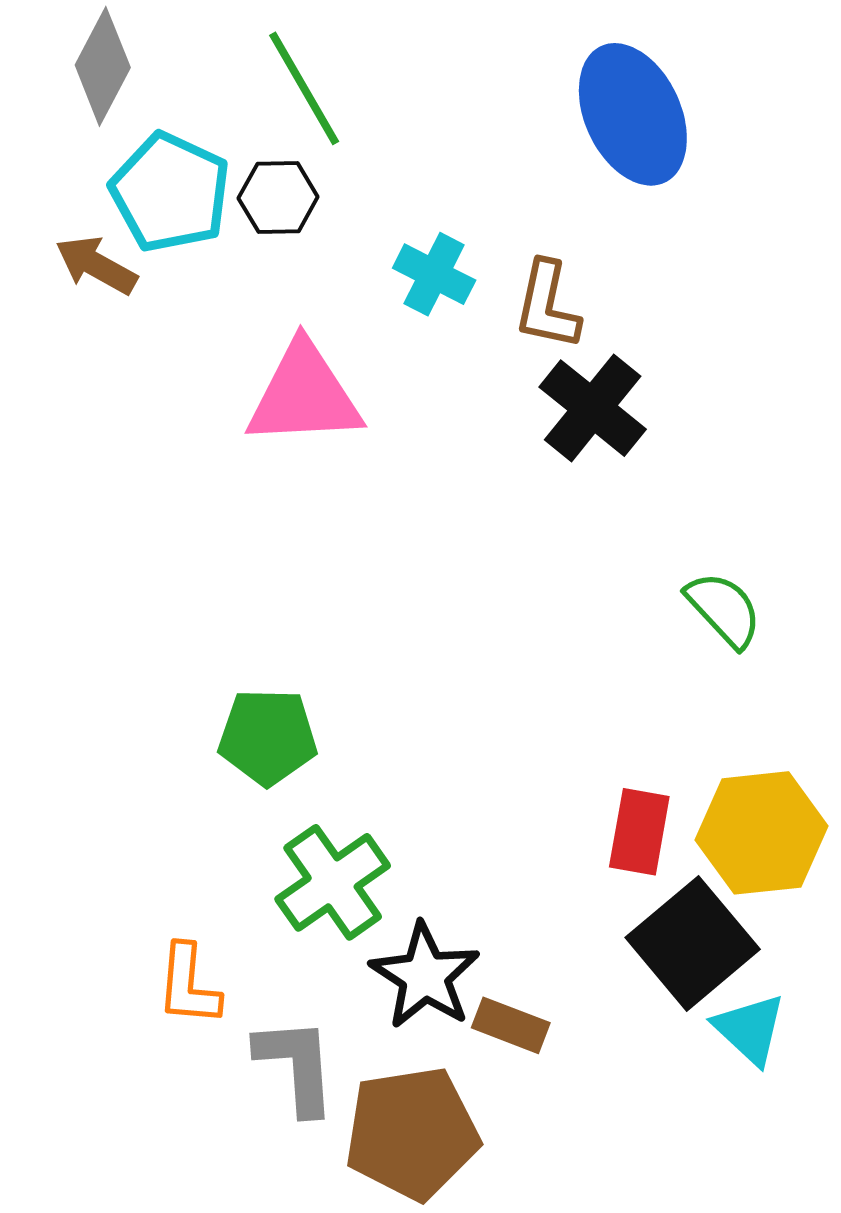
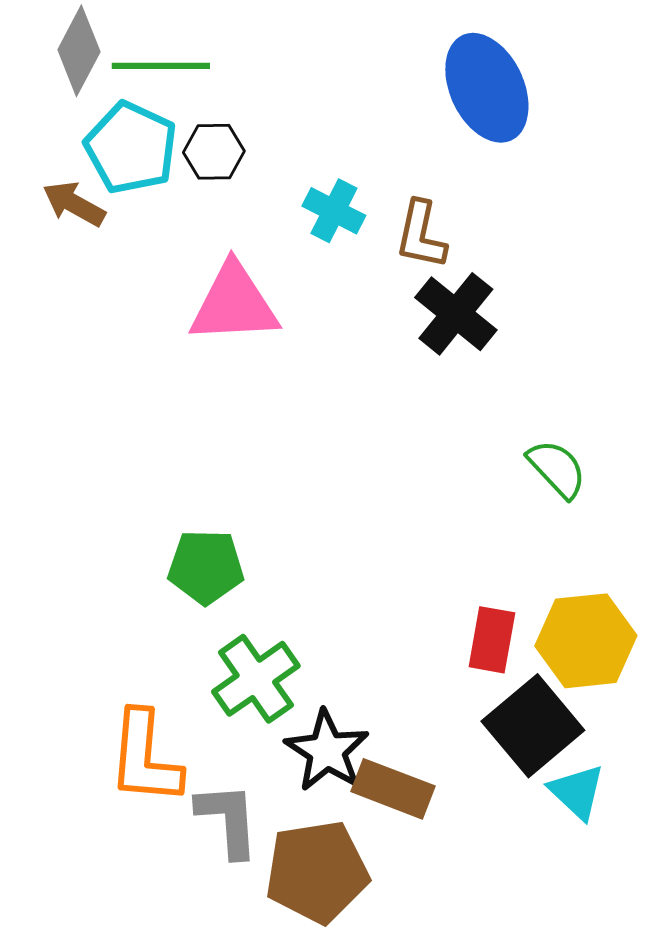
green line: (304, 88) -> (161, 66), moved, turned -60
orange L-shape: (188, 985) -> (145, 758), size x1.5
brown rectangle: (511, 1025) -> (393, 789), size x1.4

